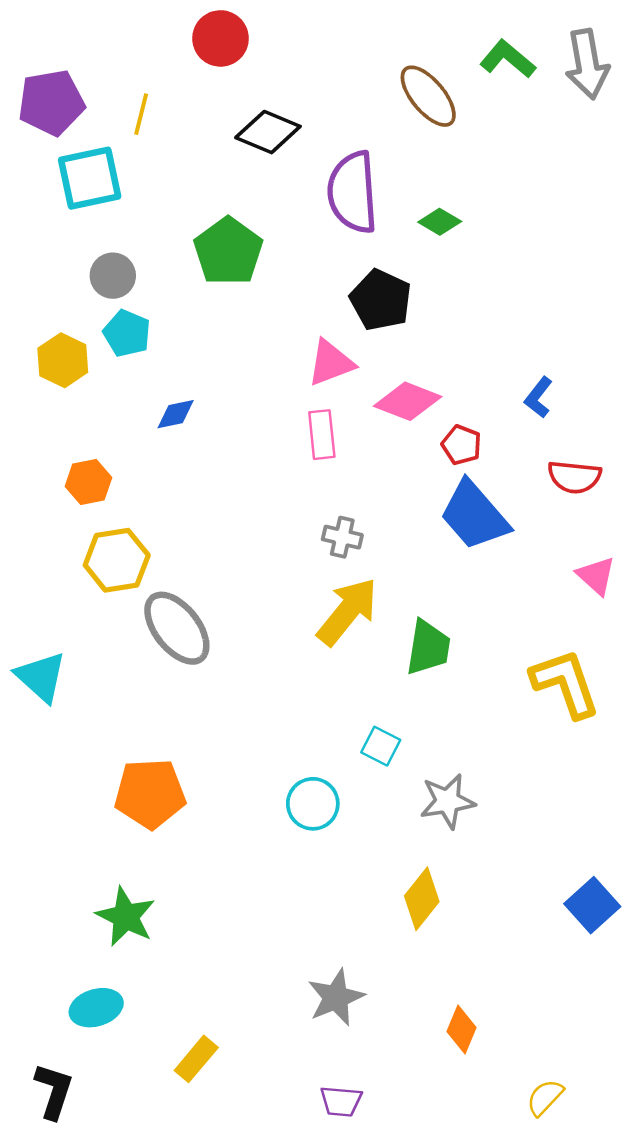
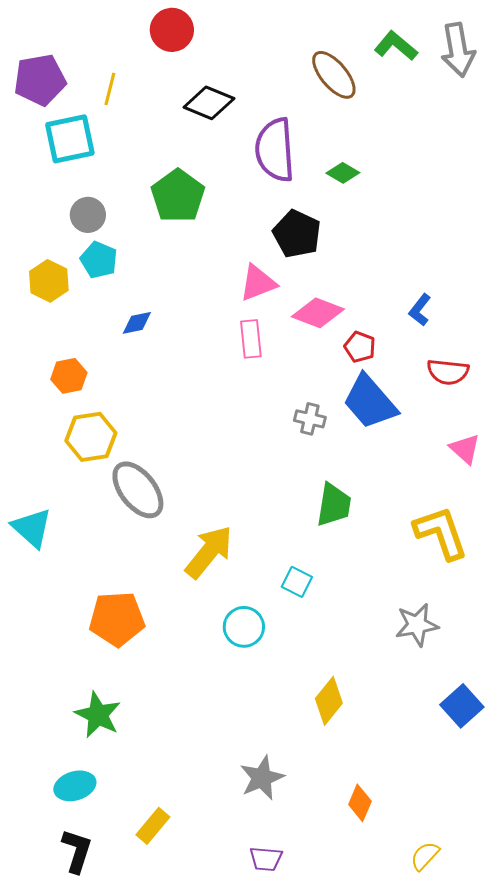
gray cross: (342, 537) -> (310, 419), moved
yellow arrow: (347, 612) -> (209, 552), moved
gray star: (447, 801) -> (417, 625), moved
black L-shape: (54, 1091) -> (77, 851), moved

